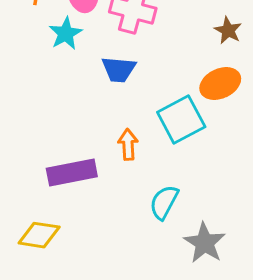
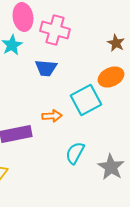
orange arrow: (128, 144) -> (52, 116), turned 90
gray star: (205, 243) -> (111, 167), moved

